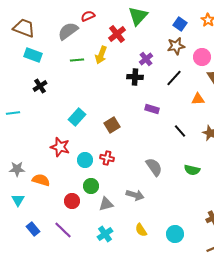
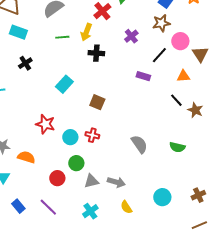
pink circle: (202, 57) -> (180, 41), moved
black cross: (135, 77) -> (96, 53), moved
purple rectangle: (152, 109) -> (143, 76), moved
cyan rectangle: (77, 117) -> (64, 84), moved
brown square: (112, 125) -> (97, 102), turned -35
black line: (180, 131) -> (176, 100), moved
gray arrow: (135, 195) -> (116, 182), moved
cyan circle: (175, 234) -> (162, 197), moved

